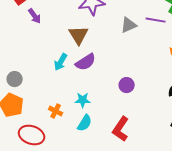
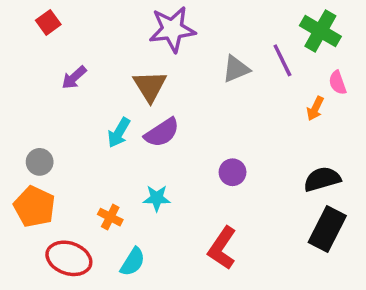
purple arrow: (35, 16) -> (74, 78), moved, turned 84
purple line: (156, 20) -> (282, 60), turned 54
cyan semicircle: (85, 123) -> (133, 262), moved

